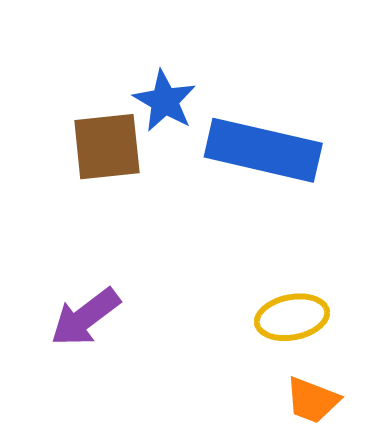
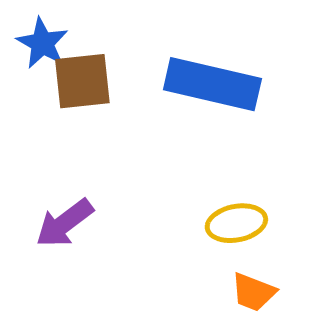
blue star: (165, 101) -> (42, 43), moved

